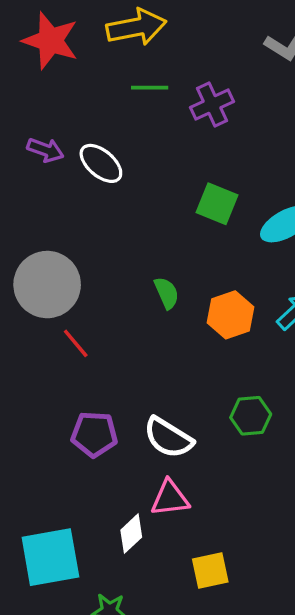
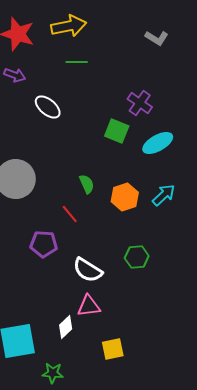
purple cross: (212, 105) -> (140, 103), moved, turned -30
purple arrow: (45, 150) -> (15, 75), moved
red line: (76, 343) -> (70, 214), moved
purple pentagon: (94, 434) -> (44, 244), moved

